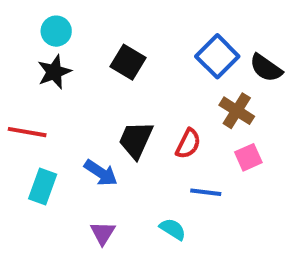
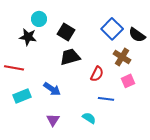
cyan circle: (56, 31) -> (39, 19), moved
black star: (54, 72) -> (28, 37), turned 30
black trapezoid: (136, 140) -> (70, 57), moved, turned 50
cyan rectangle: (43, 186) -> (22, 96), turned 48

